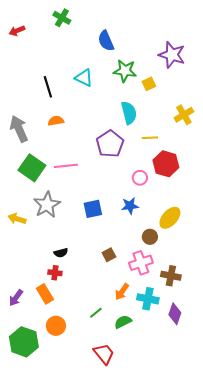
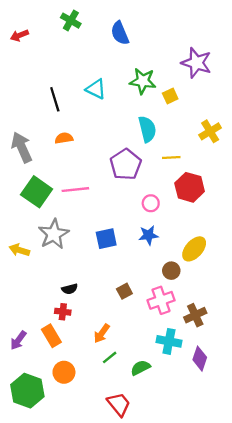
blue semicircle: (106, 41) -> (120, 33), moved
pink circle: (140, 178) -> (151, 203), moved
brown cross: (171, 276) -> (195, 315), turned -36
orange arrow: (122, 292) -> (102, 333), moved

